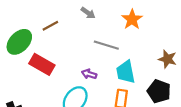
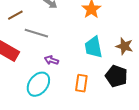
gray line: (106, 45) -> (36, 33), moved
cyan trapezoid: (126, 72) -> (93, 47), moved

